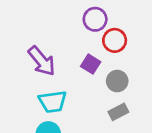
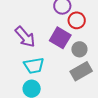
purple square: (91, 64) -> (60, 38), size x1.5
gray rectangle: (118, 112) -> (81, 71), size x1.5

